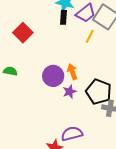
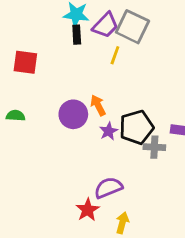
red square: (23, 33) -> (25, 62), turned -30
purple star: (70, 92) -> (109, 131), moved
black pentagon: (99, 92) -> (136, 127), turned -30

